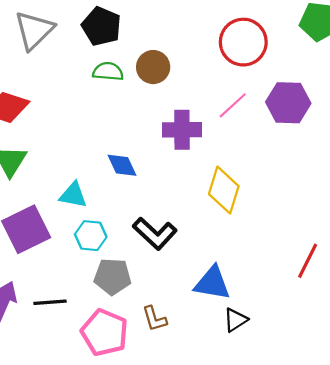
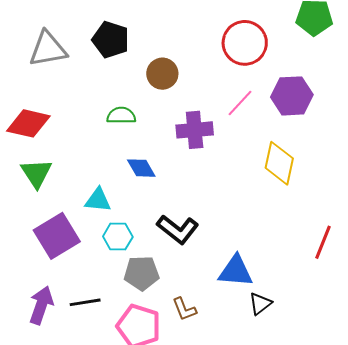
gray triangle: (34, 30) -> (48, 49), turned 39
green semicircle: (108, 72) -> (121, 115), moved
yellow diamond: (224, 190) -> (279, 163), moved

